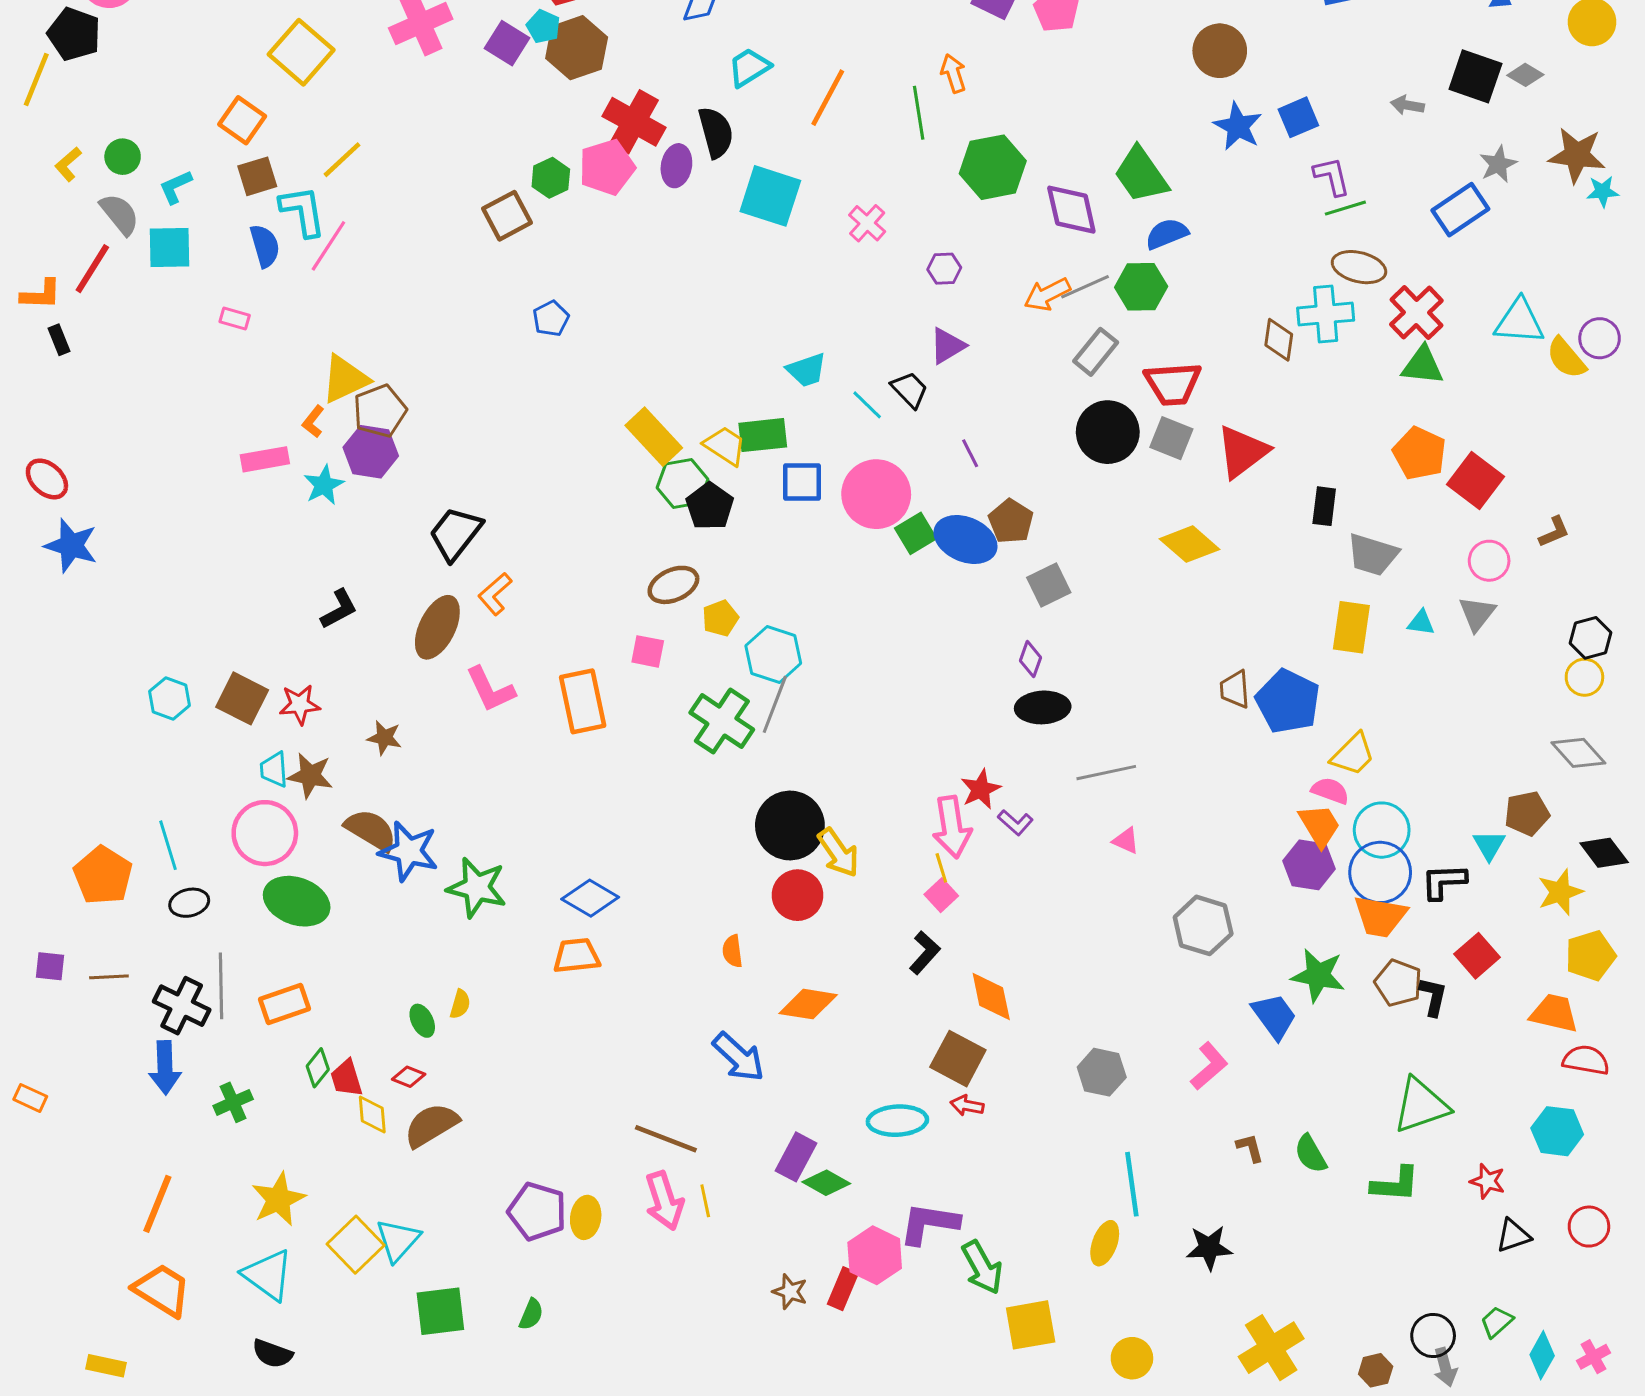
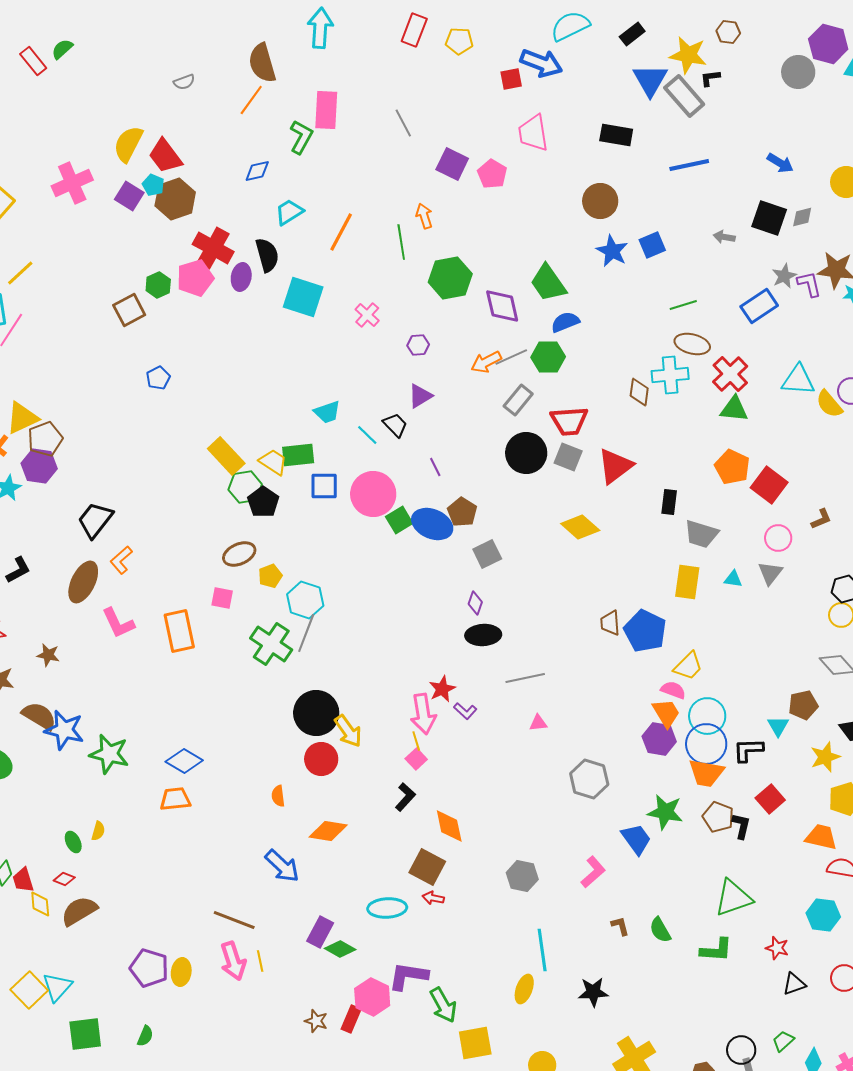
gray diamond: (1525, 75) -> (802, 217), turned -45
purple L-shape: (1332, 176) -> (809, 284), moved
pink triangle: (1126, 841) -> (538, 723), turned -30

